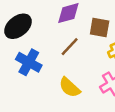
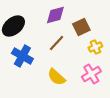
brown square: (100, 27) -> (81, 27), turned -36

